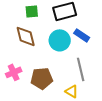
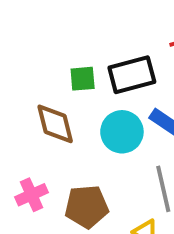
green square: (32, 11) -> (83, 79), moved

